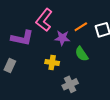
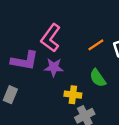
purple star: (62, 38) -> (54, 67), moved
yellow cross: (52, 62) -> (73, 95), moved

